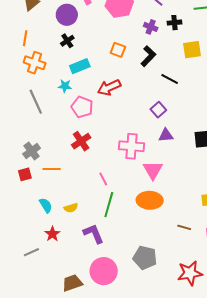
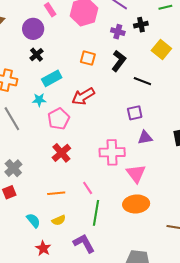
yellow square: (192, 50) -> (161, 50), turned -36
pink pentagon: (82, 107) -> (59, 119), turned 30
purple square: (158, 110) -> (135, 113), turned 35
orange line: (52, 169) -> (56, 193), moved

